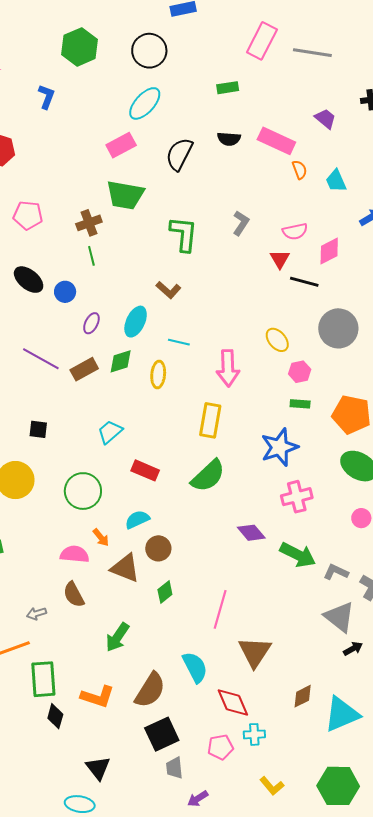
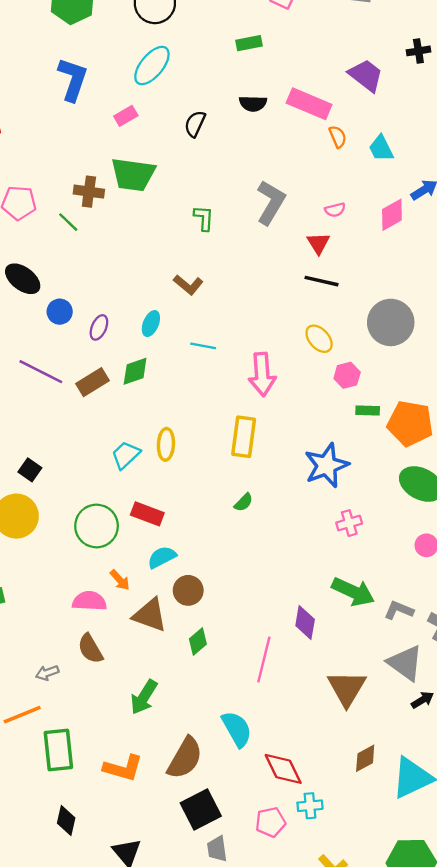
blue L-shape: (47, 97) -> (73, 79), moved, size x1.5
purple trapezoid: (325, 119) -> (366, 75), size x1.4
pink rectangle: (121, 145) -> (126, 116), size x0.7
black semicircle: (179, 154) -> (195, 124), size x0.7
brown cross: (89, 223) -> (89, 192), moved, turned 30
gray L-shape: (241, 223) -> (271, 202), size x1.5
pink semicircle: (295, 231) -> (335, 210), size x0.7
green L-shape: (184, 234) -> (204, 218), size x0.6
pink diamond: (329, 251) -> (392, 215), moved
green line: (91, 256) -> (68, 222), moved, turned -30
black line: (304, 282) -> (321, 281), moved
blue circle: (65, 292) -> (60, 312), moved
cyan ellipse: (136, 322) -> (151, 324), size x0.7
yellow ellipse: (158, 375) -> (166, 444), moved
green rectangle: (300, 404) -> (368, 411), moved
black square: (38, 429) -> (30, 470), moved, turned 30
red rectangle: (145, 470) -> (147, 514), moved
green semicircle: (208, 476) -> (244, 502), size x0.5
pink cross: (297, 497) -> (349, 523), size x0.7
purple diamond: (251, 533) -> (305, 623), moved, turned 52
brown triangle: (255, 652) -> (347, 688), moved
black diamond: (55, 716) -> (66, 820), moved

